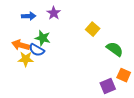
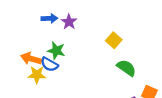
blue arrow: (29, 16) -> (49, 18), moved
green semicircle: (115, 49) -> (126, 68), moved

